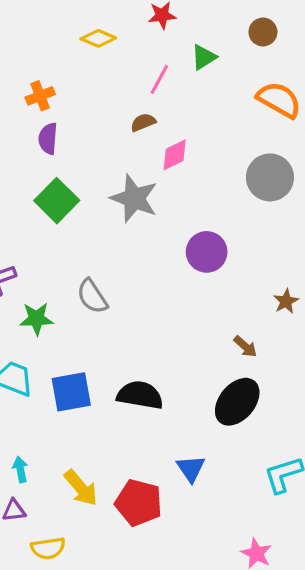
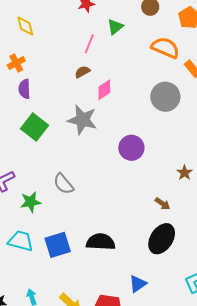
yellow diamond: (98, 38) -> (25, 26), moved, turned 60
blue triangle: (191, 469) -> (138, 284), turned 36

